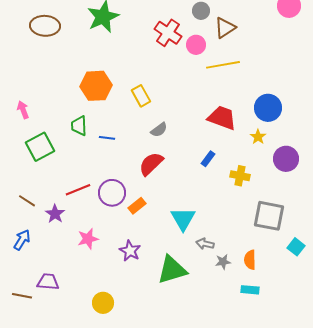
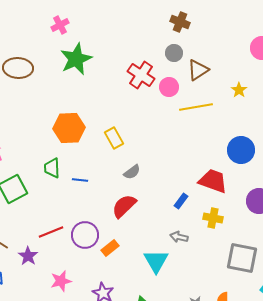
red trapezoid: (222, 118) -> (213, 181), moved
yellow star: (258, 137) -> (239, 90), moved
gray arrow: (205, 244) -> (179, 237), moved

